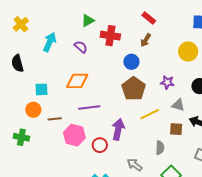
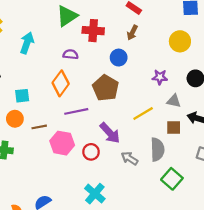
green triangle: (88, 20) -> (67, 16), size x1.5
purple semicircle: (81, 47) -> (71, 54), moved, turned -32
orange diamond: (77, 81) -> (61, 83), turned -50
brown pentagon: (134, 89) -> (106, 88), moved
purple arrow: (118, 129) -> (110, 133), turned 130
gray semicircle: (160, 148) -> (157, 150), size x1.5
gray arrow: (135, 165) -> (130, 158), moved

